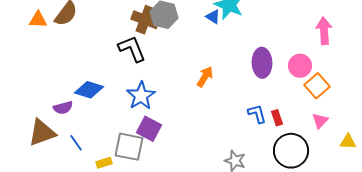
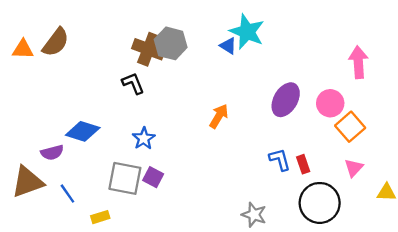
black L-shape: (132, 49) -> (133, 83), size x0.7
purple ellipse: (262, 63) -> (286, 100), turned 32
blue star: (141, 96) -> (144, 138), size x0.7
purple square: (149, 129) -> (153, 177), size x0.7
gray square: (129, 147) -> (125, 178), moved

